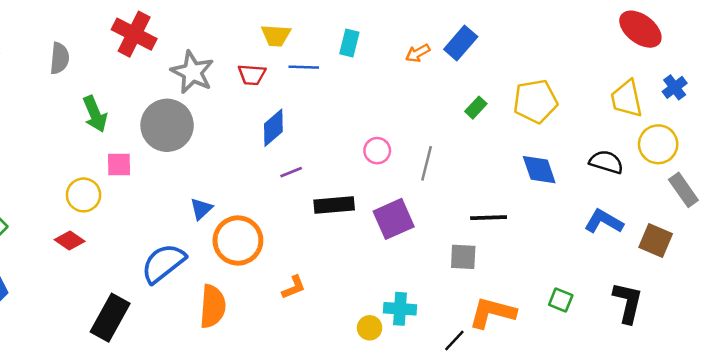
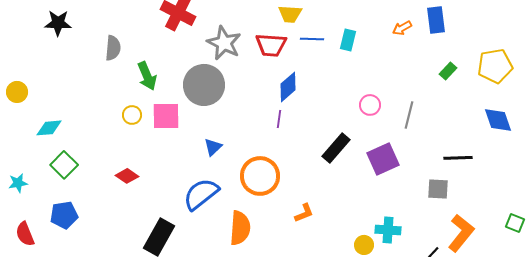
cyan rectangle: (349, 43) -> (348, 40), moved
blue rectangle: (461, 43) -> (436, 20), turned -48
gray semicircle: (59, 58) -> (113, 48), moved
red trapezoid: (252, 75) -> (271, 45), size x1.4
pink square: (119, 165) -> (166, 116), size x1.4
purple line: (291, 172) -> (279, 119), moved, turned -60
yellow circle: (84, 195) -> (132, 115), moved, size x0.7
black rectangle: (334, 205) -> (336, 148), turned -44
blue triangle: (201, 209) -> (213, 147), moved
orange L-shape: (492, 313) -> (461, 233), turned 114

